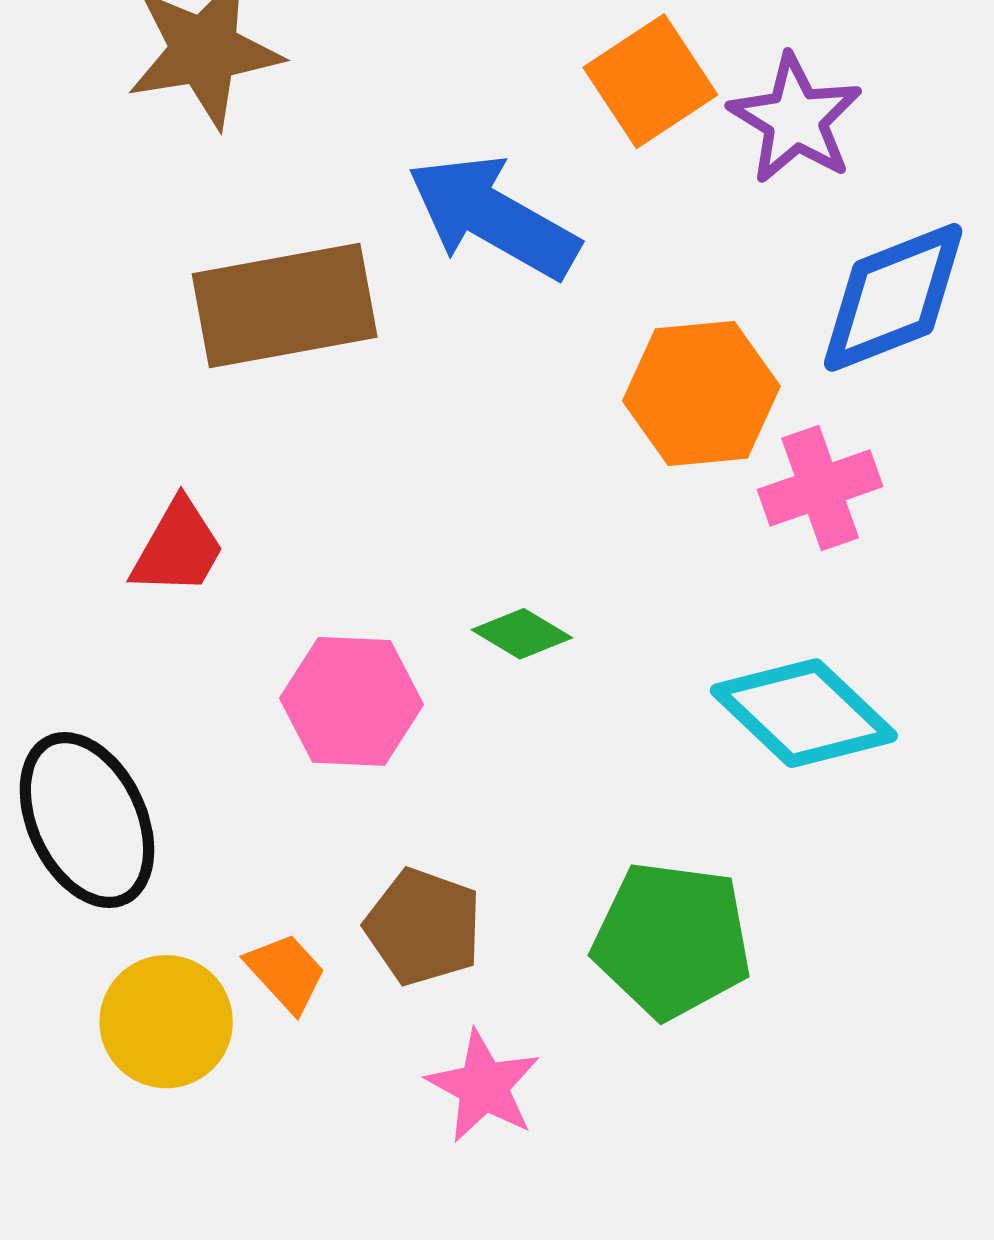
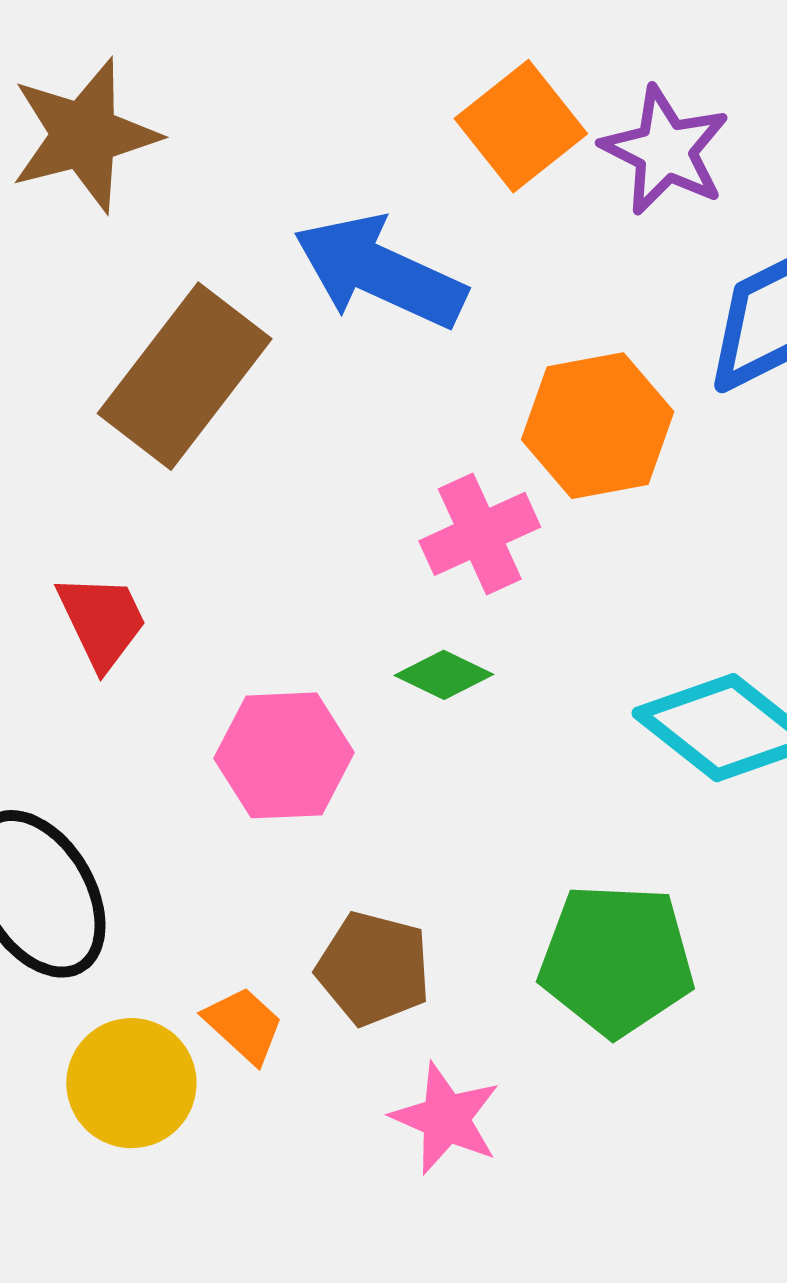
brown rectangle: (285, 305) -> (185, 376), turned -37
pink cross: (820, 488) -> (480, 534), moved
red trapezoid: (178, 548) -> (102, 621), turned -50

